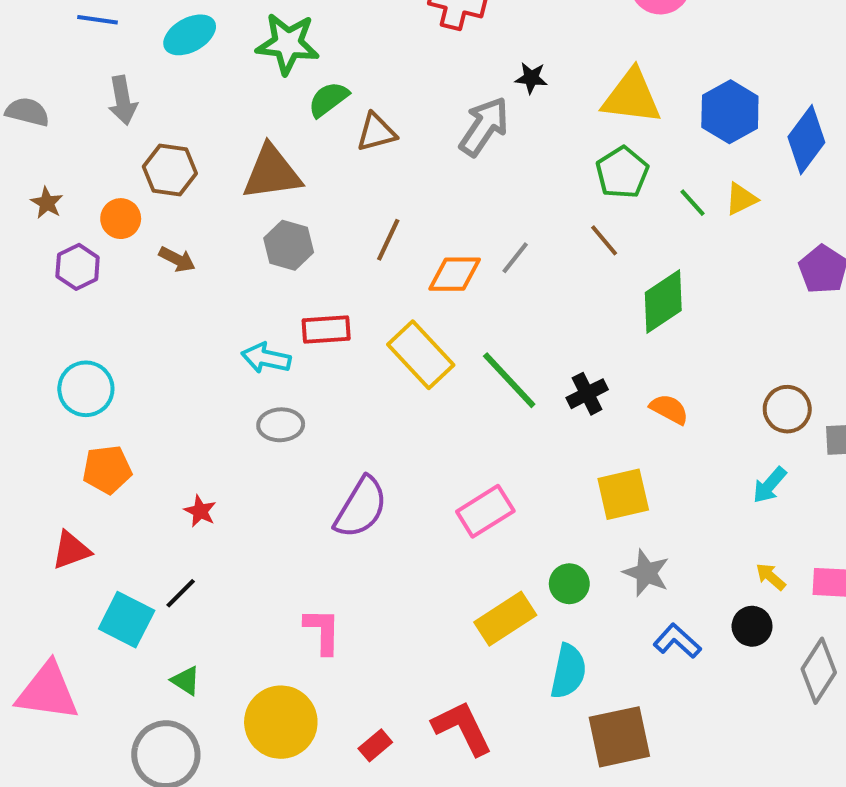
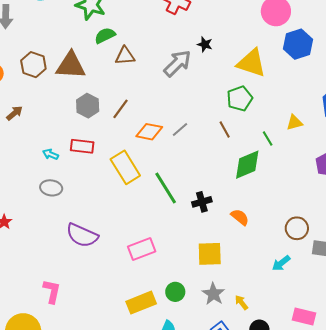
blue hexagon: (730, 112) -> (298, 44), moved
brown hexagon: (170, 170) -> (33, 65), moved
green line: (692, 203) -> (268, 139), moved
gray hexagon: (289, 245) -> (88, 106), moved
brown arrow: (177, 259) -> (14, 113), moved, turned -78
cyan arrow: (266, 358) -> (50, 154), size x0.7
purple semicircle: (361, 508) -> (82, 235), turned 72
yellow arrow: (771, 577) -> (241, 302), moved

